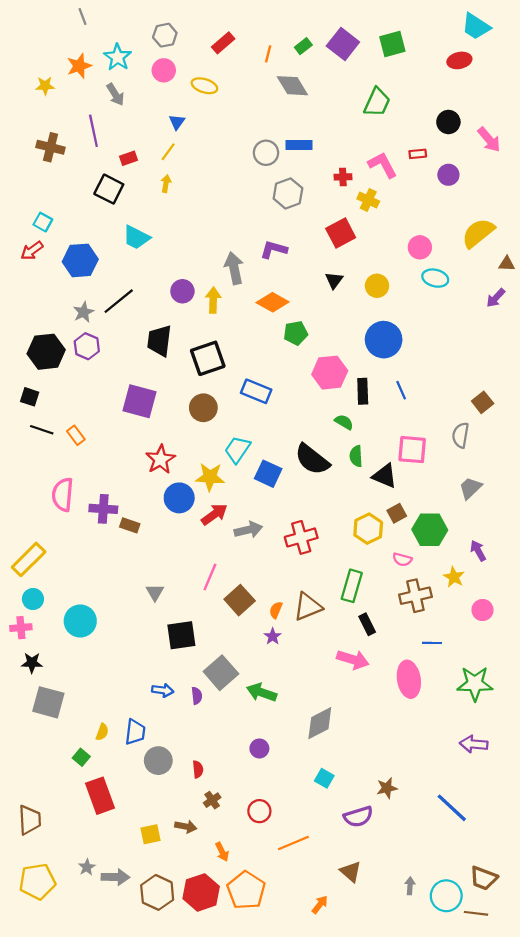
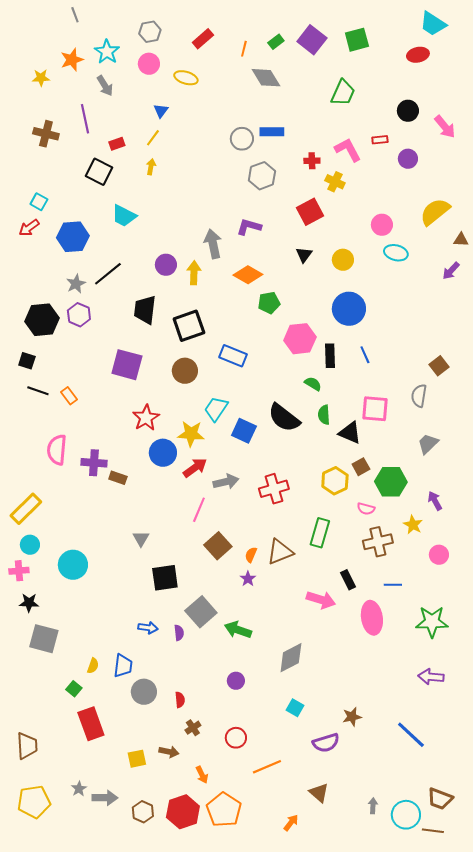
pink line: (210, 577) -> (199, 510), moved
black rectangle: (367, 624) -> (348, 580), moved
brown hexagon: (157, 892) -> (143, 812), size x0.7

